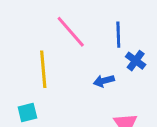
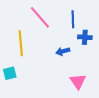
blue cross: (136, 61) -> (85, 37), turned -32

